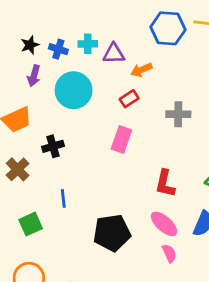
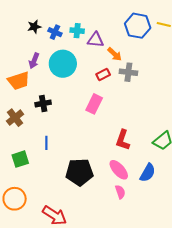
orange arrow: (141, 70) -> (115, 54), turned -119
purple arrow: (34, 76) -> (34, 61), moved
gray cross: (178, 114) -> (128, 72), moved

